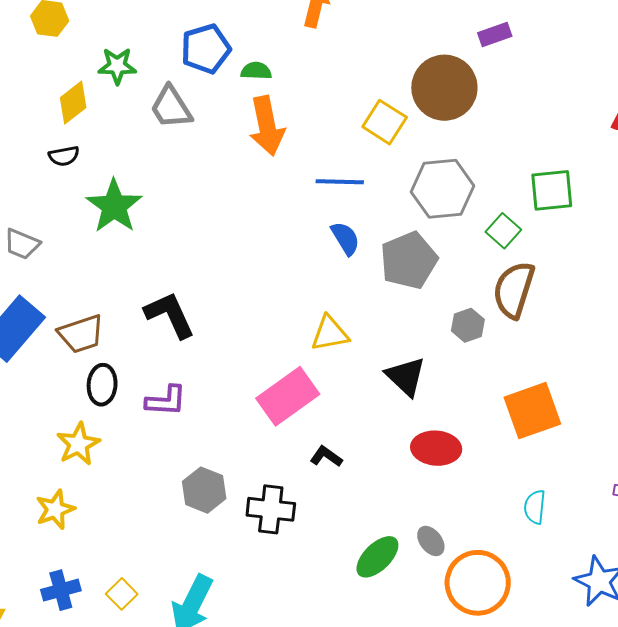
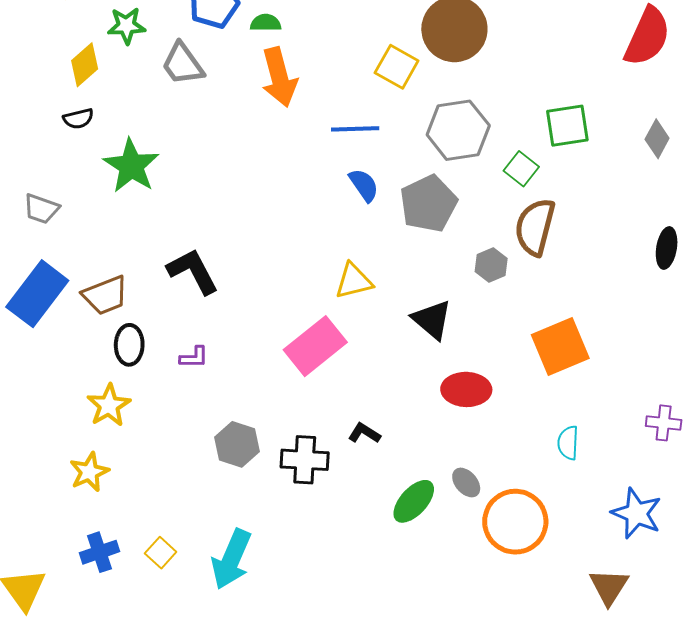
purple L-shape: (166, 401) -> (194, 357), size x0.7
black L-shape: (326, 457) -> (364, 433), moved

